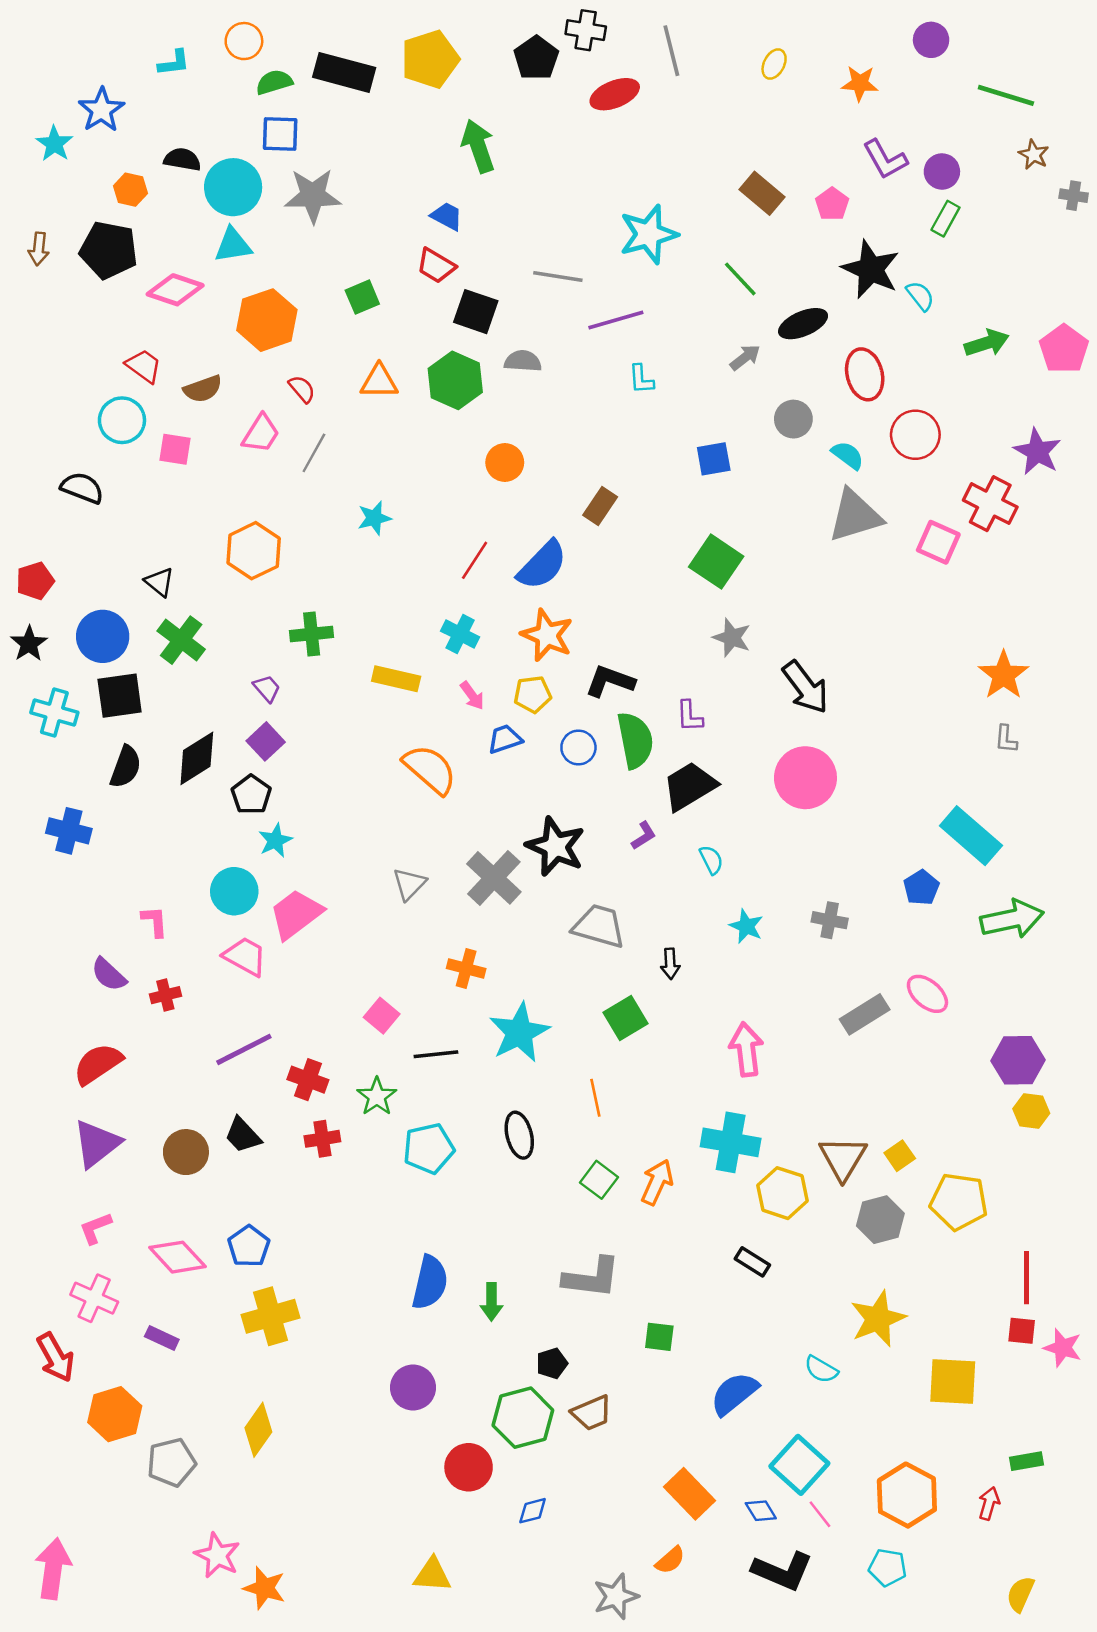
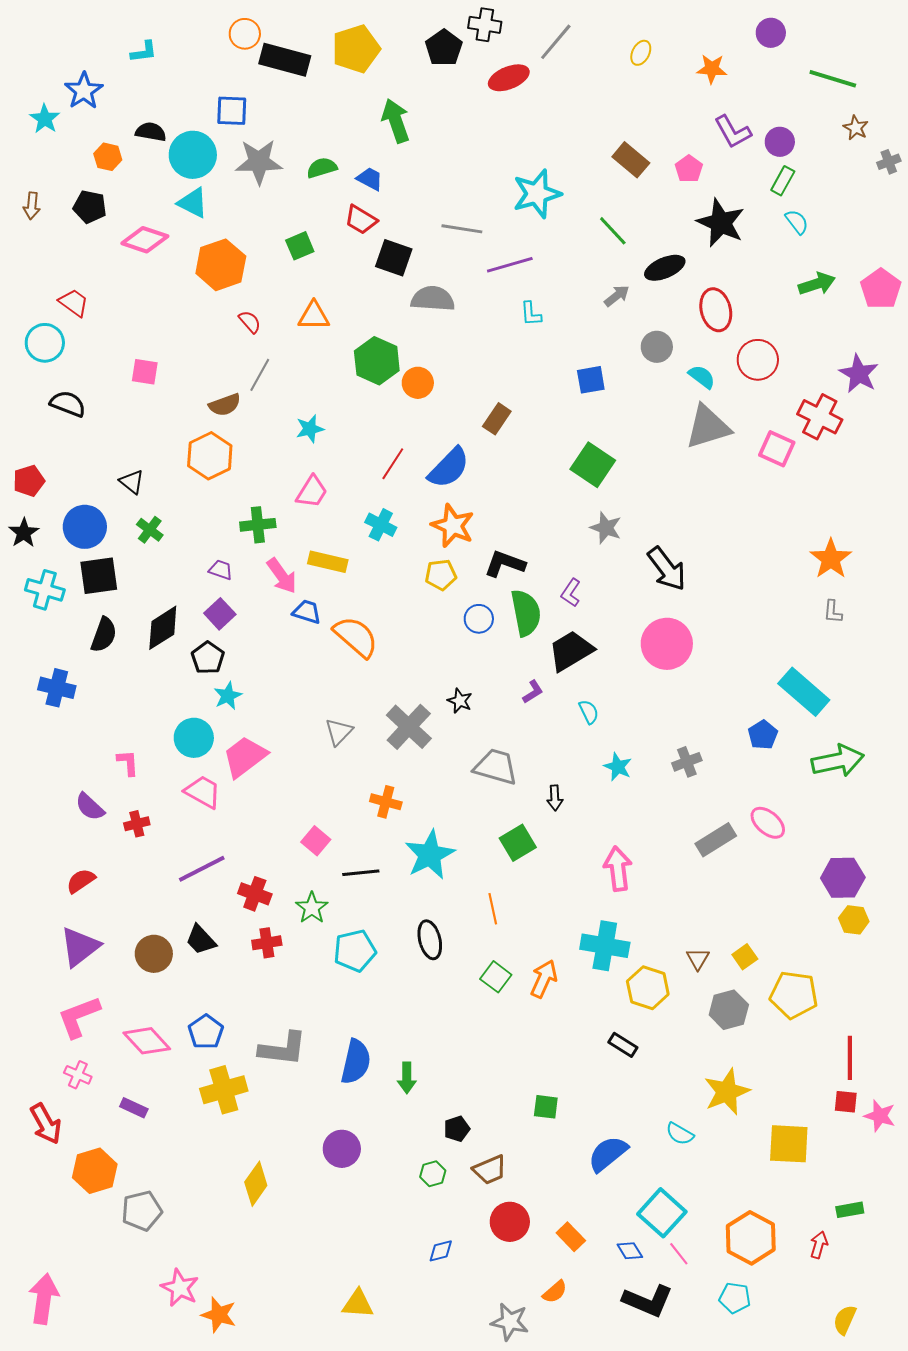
orange circle: (244, 41) -> (245, 34), moved
gray line: (671, 51) -> (556, 42), turned 54
green semicircle: (274, 82) -> (322, 168), moved
gray cross: (1074, 196) -> (889, 162), turned -30
cyan triangle: (233, 245) -> (193, 203), turned 36
black pentagon: (109, 250) -> (90, 207), size x0.7
cyan semicircle: (920, 296) -> (797, 222), moved
gray semicircle: (523, 361) -> (433, 299), size x1.4
red trapezoid: (144, 366) -> (74, 303), moved
green hexagon: (455, 380) -> (377, 361), moved
brown semicircle: (203, 389) -> (225, 405), moved
cyan circle: (122, 420) -> (45, 343), moved
pink trapezoid: (261, 434) -> (312, 492), moved
green cross: (181, 640) -> (150, 530), size x0.7
purple trapezoid: (267, 688) -> (221, 570), turned -30
pink arrow: (472, 696) -> (282, 576), moved, size x1.5
purple L-shape: (690, 716) -> (571, 593), turned 36
blue trapezoid: (505, 739) -> (307, 612), moved, turned 36
black star: (555, 847) -> (460, 701), size x0.5
gray cross: (830, 920) -> (687, 762), turned -32
red semicircle: (98, 1064) -> (81, 881), size x0.7
brown triangle: (843, 1158) -> (698, 959), size x0.6
pink L-shape: (95, 1228) -> (79, 1017), size x1.6
gray L-shape: (592, 1278) -> (283, 1049), moved
pink cross: (94, 1298) -> (78, 1075), size x0.7
green hexagon: (523, 1418) -> (433, 1174), size x0.5
yellow diamond: (258, 1430) -> (256, 1184), moved
red circle: (469, 1467) -> (510, 1222), moved
orange rectangle: (690, 1494) -> (571, 1237), size x0.7
gray star: (616, 1596) -> (510, 1322), turned 30

